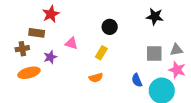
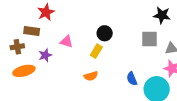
black star: (155, 16) -> (162, 15), moved
black circle: (110, 27) -> (105, 33), moved
gray square: (154, 53) -> (150, 39), moved

